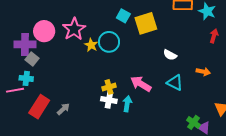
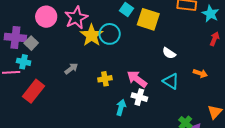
yellow square: (146, 23) -> (148, 19), turned 30
purple cross: (25, 44) -> (15, 38), moved
yellow star: (91, 45) -> (92, 35), size x1.6
white cross: (109, 100) -> (139, 97), moved
cyan arrow: (127, 104) -> (121, 107), moved
gray arrow: (63, 109) -> (71, 69), moved

